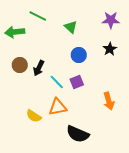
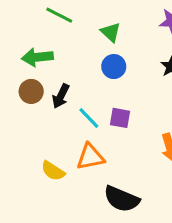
green arrow: (15, 32) -> (37, 57), moved
blue circle: (79, 55) -> (114, 67), moved
purple square: (77, 82) -> (120, 118), turned 32

